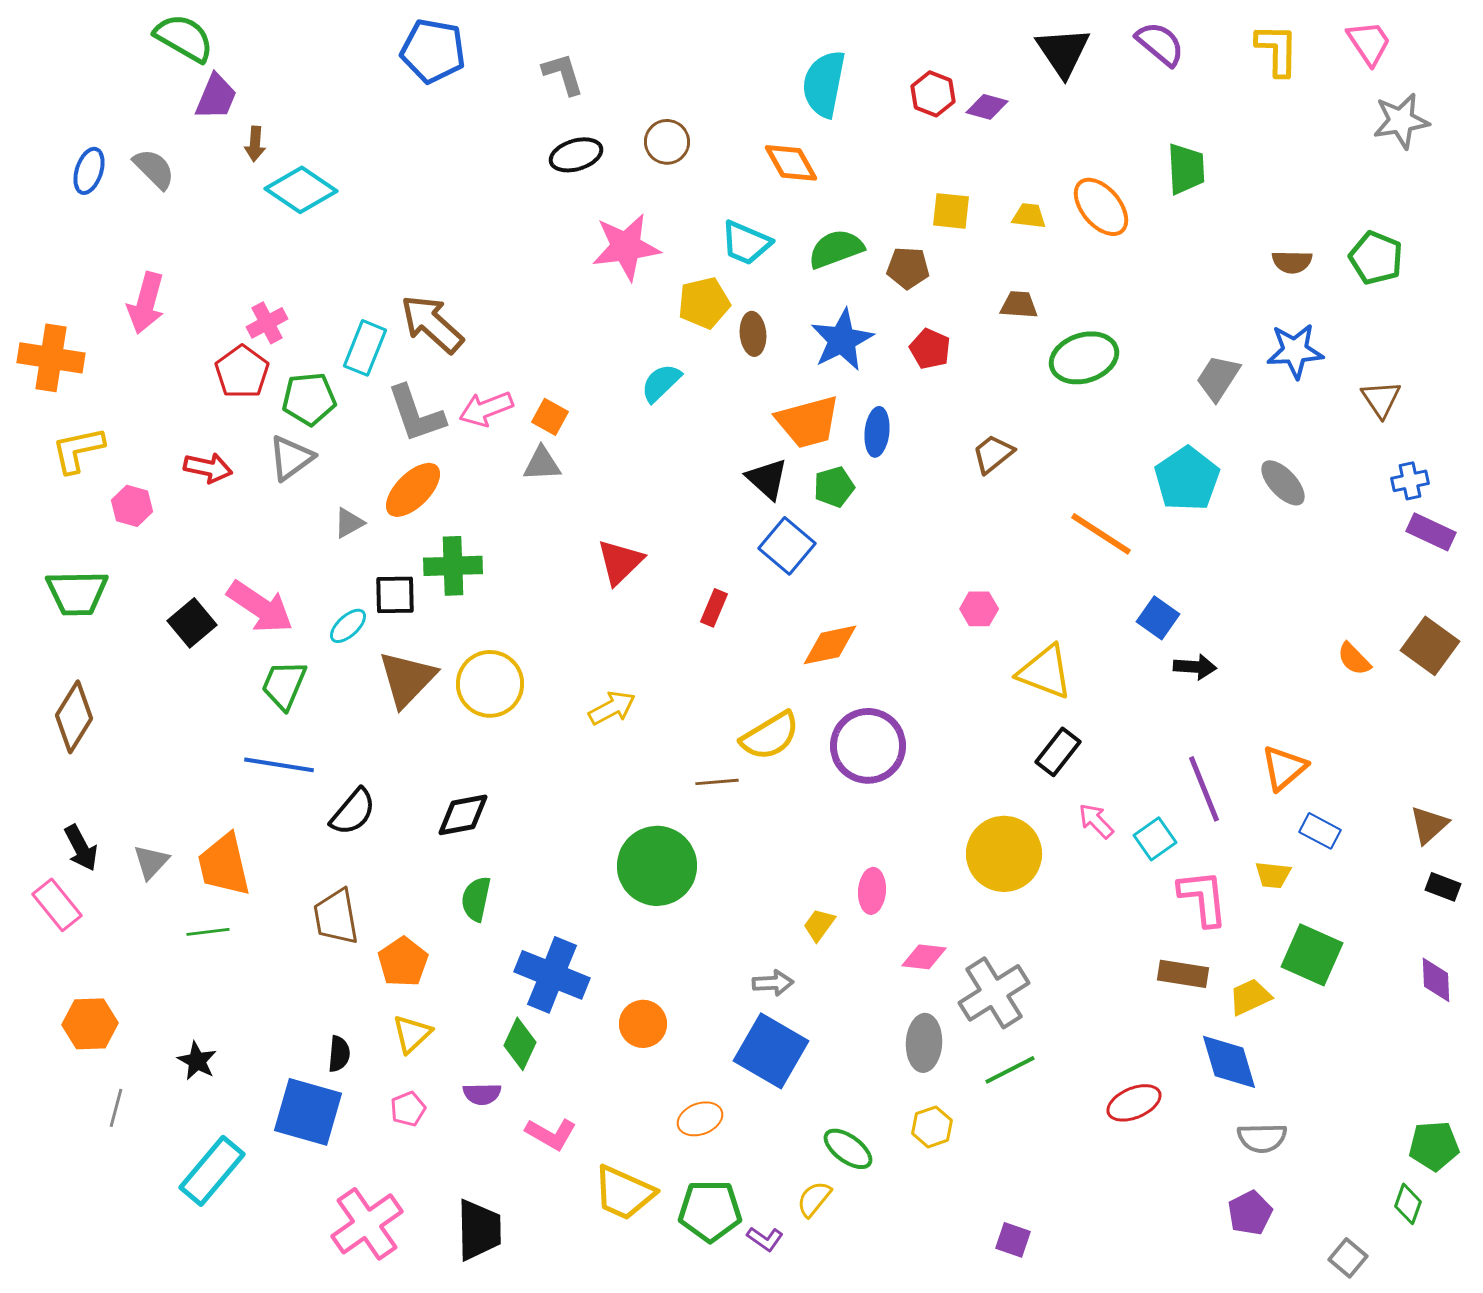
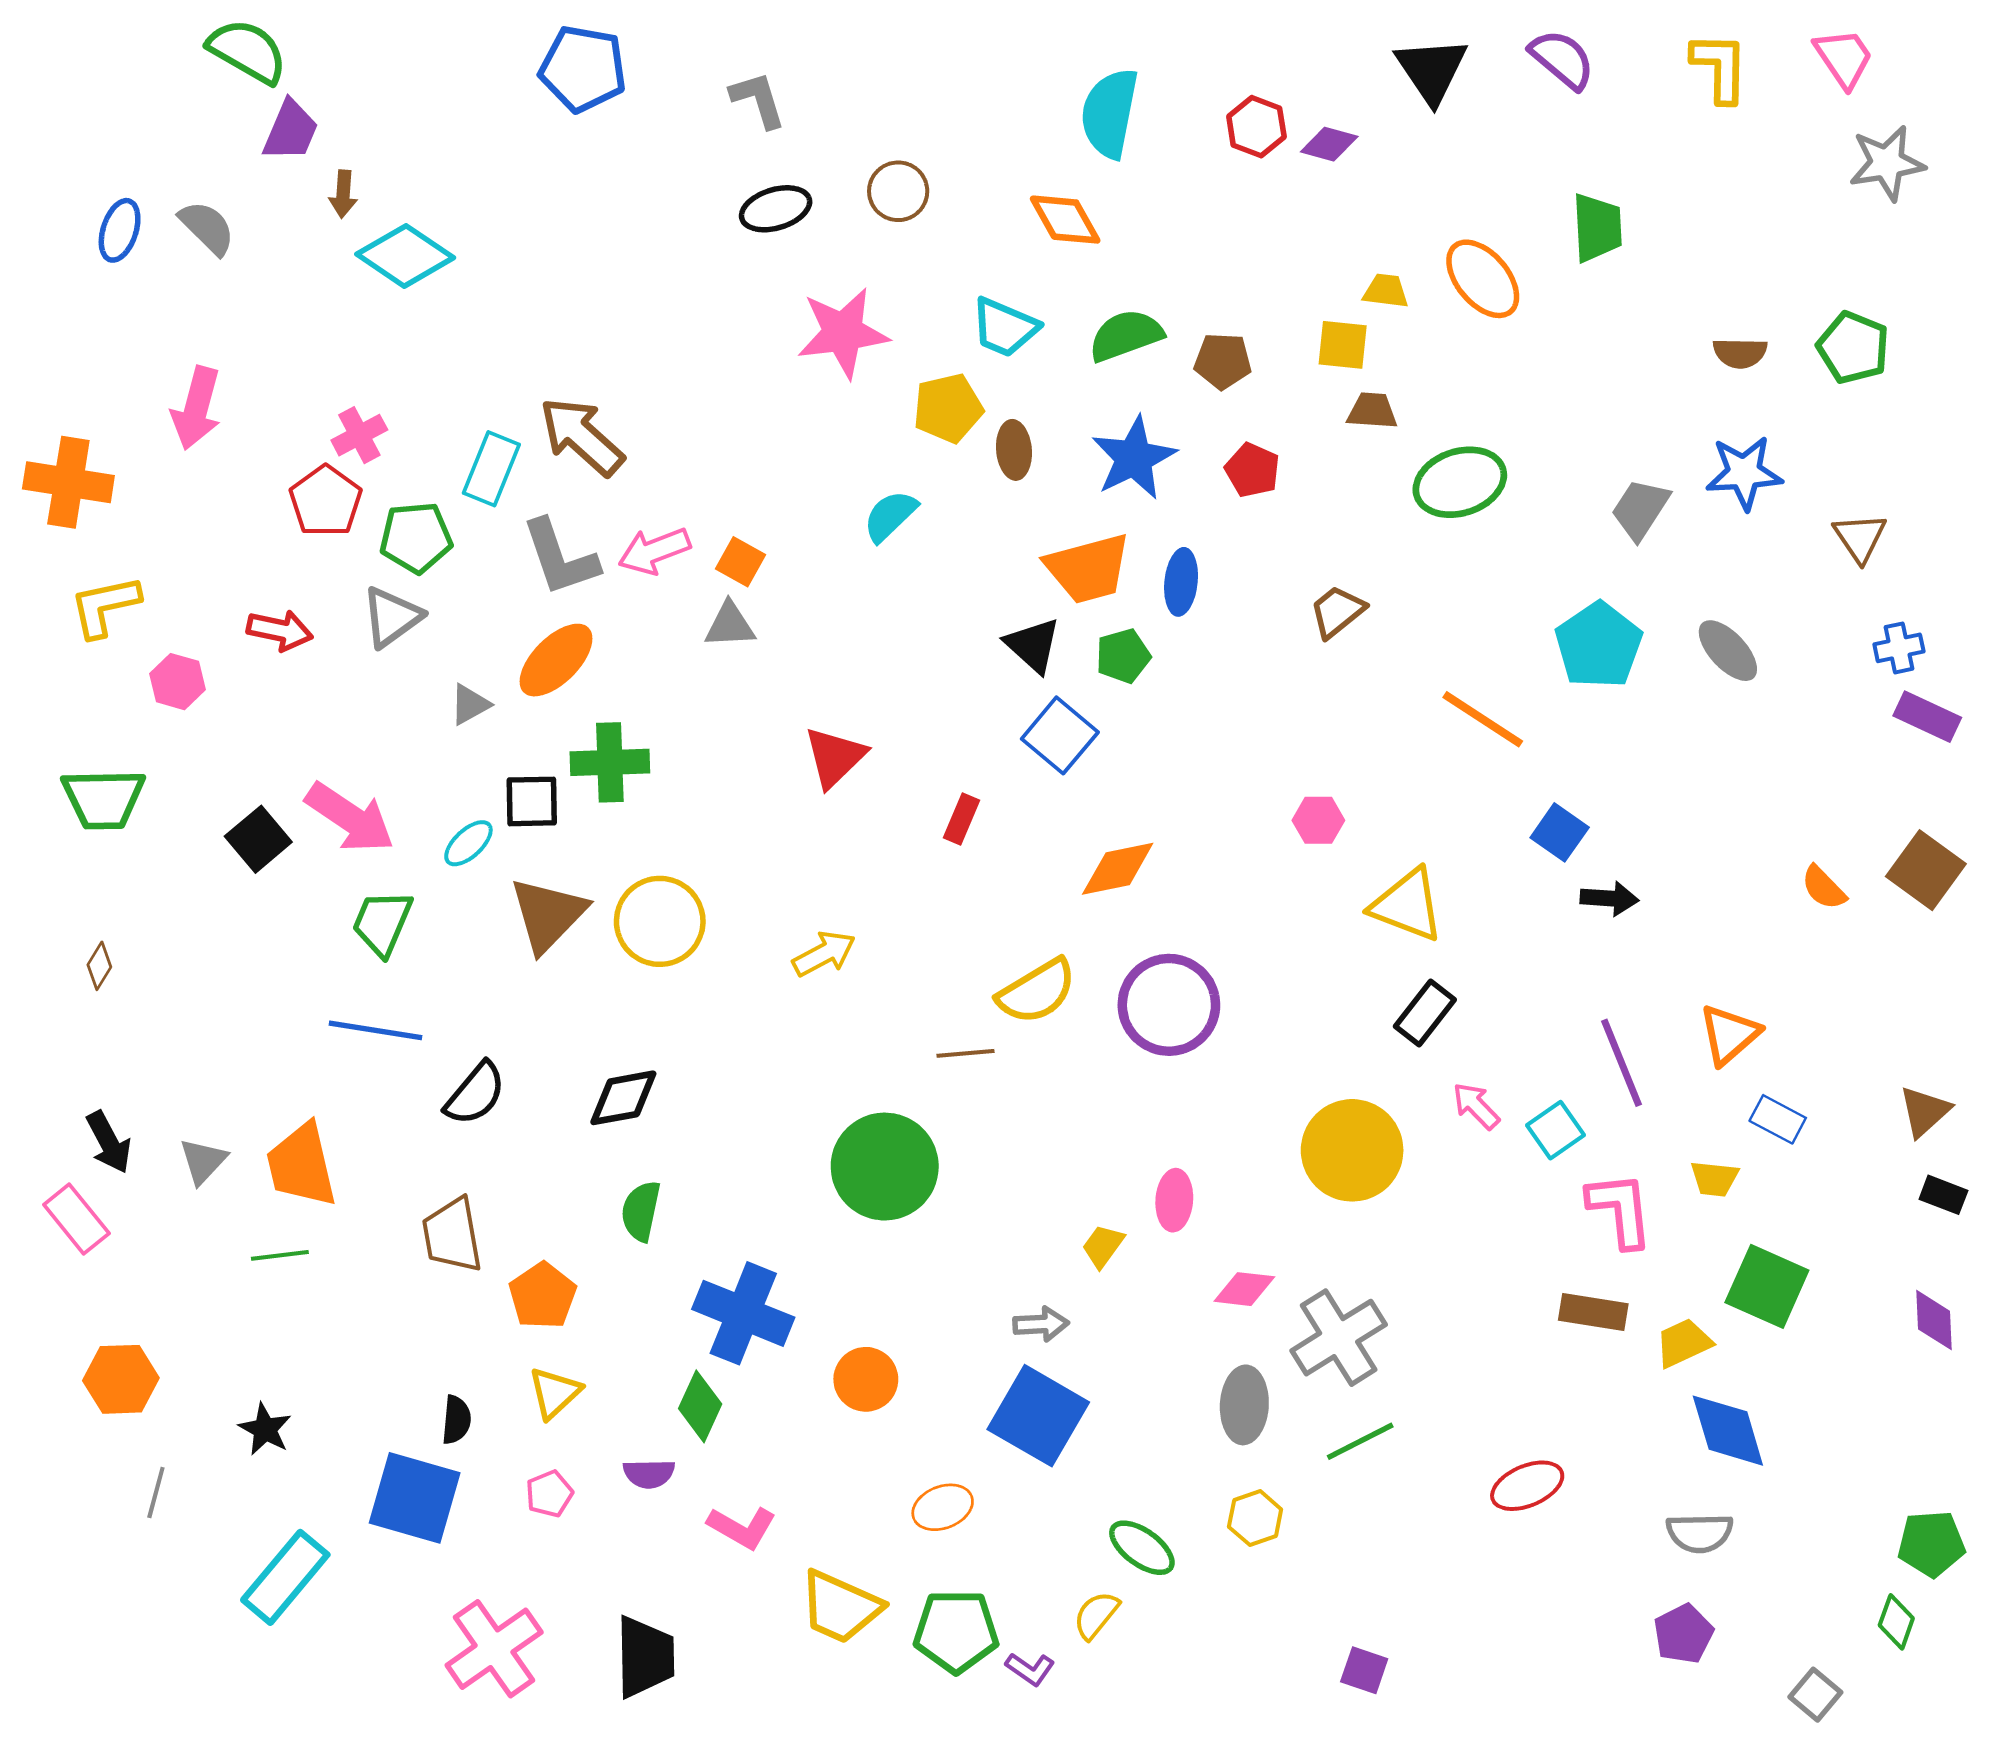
yellow square: (951, 211) -> (1343, 345), moved
brown diamond: (74, 717) -> (99, 966), size x0.5
blue diamond: (1229, 1062) -> (1728, 1431), moved

